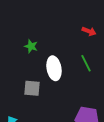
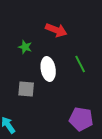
red arrow: (89, 31) -> (56, 30), moved, size x1.5

